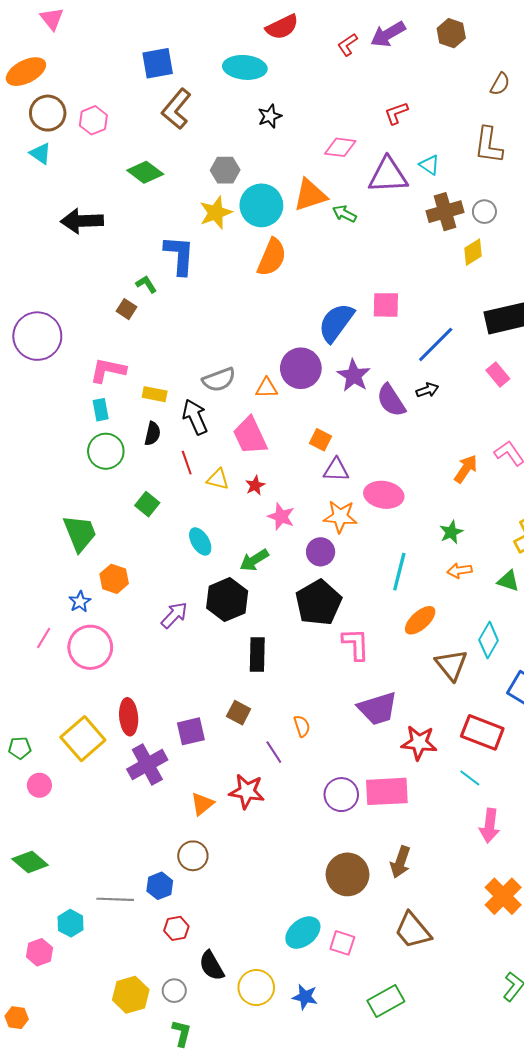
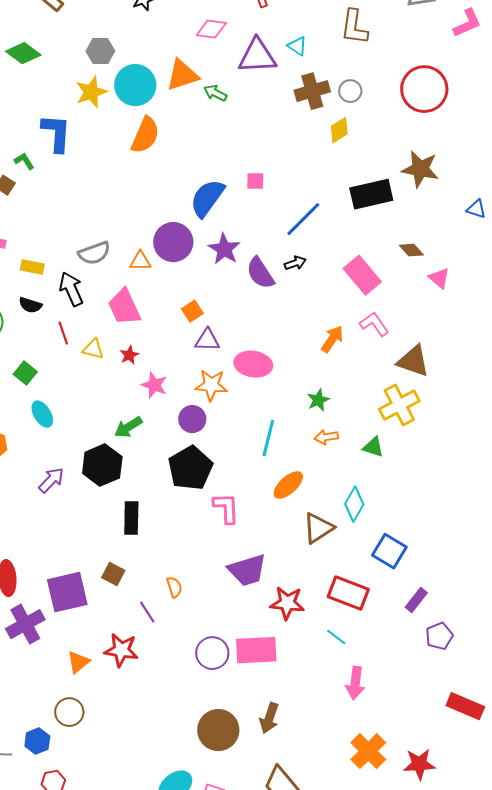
pink square: (386, 305) -> (255, 181), size x0.7
pink rectangle: (498, 374) -> (362, 275), moved, size x1.6
black semicircle: (152, 434) -> (30, 305), turned 95
orange square: (321, 440) -> (192, 311), turned 30
cyan ellipse: (200, 541) -> (42, 414), moved
brown triangle: (451, 665) -> (318, 528), turned 36
purple square: (191, 731) -> (67, 592), size x1.5

